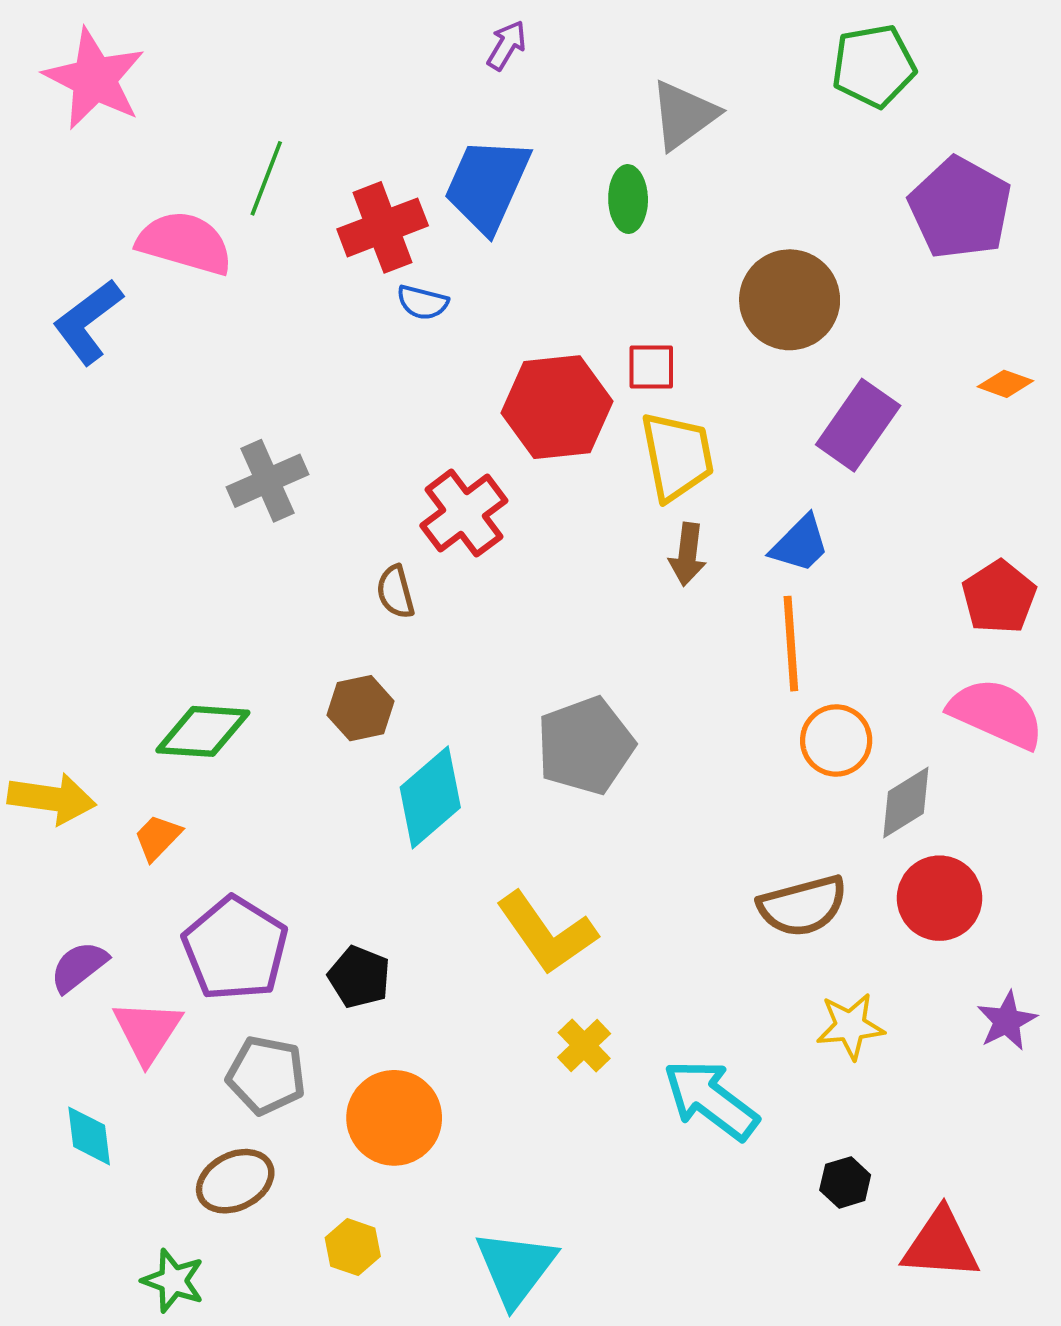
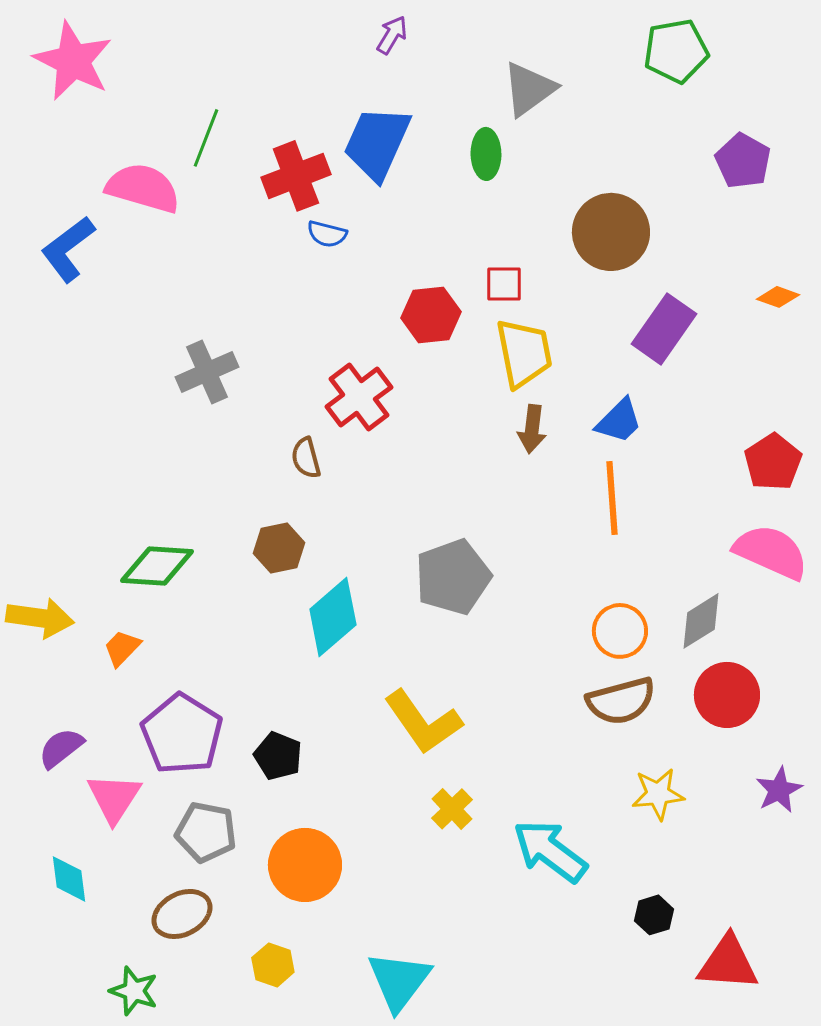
purple pentagon: (960, 208) -> (743, 161), size x0.7
red hexagon: (557, 407) -> (431, 315), size x0.7
orange circle: (836, 740) -> (620, 631), moved

